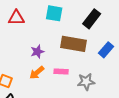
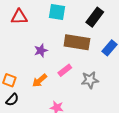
pink rectangle: (61, 72) -> (65, 70), turned -40
orange arrow: (37, 73) -> (40, 81), moved

